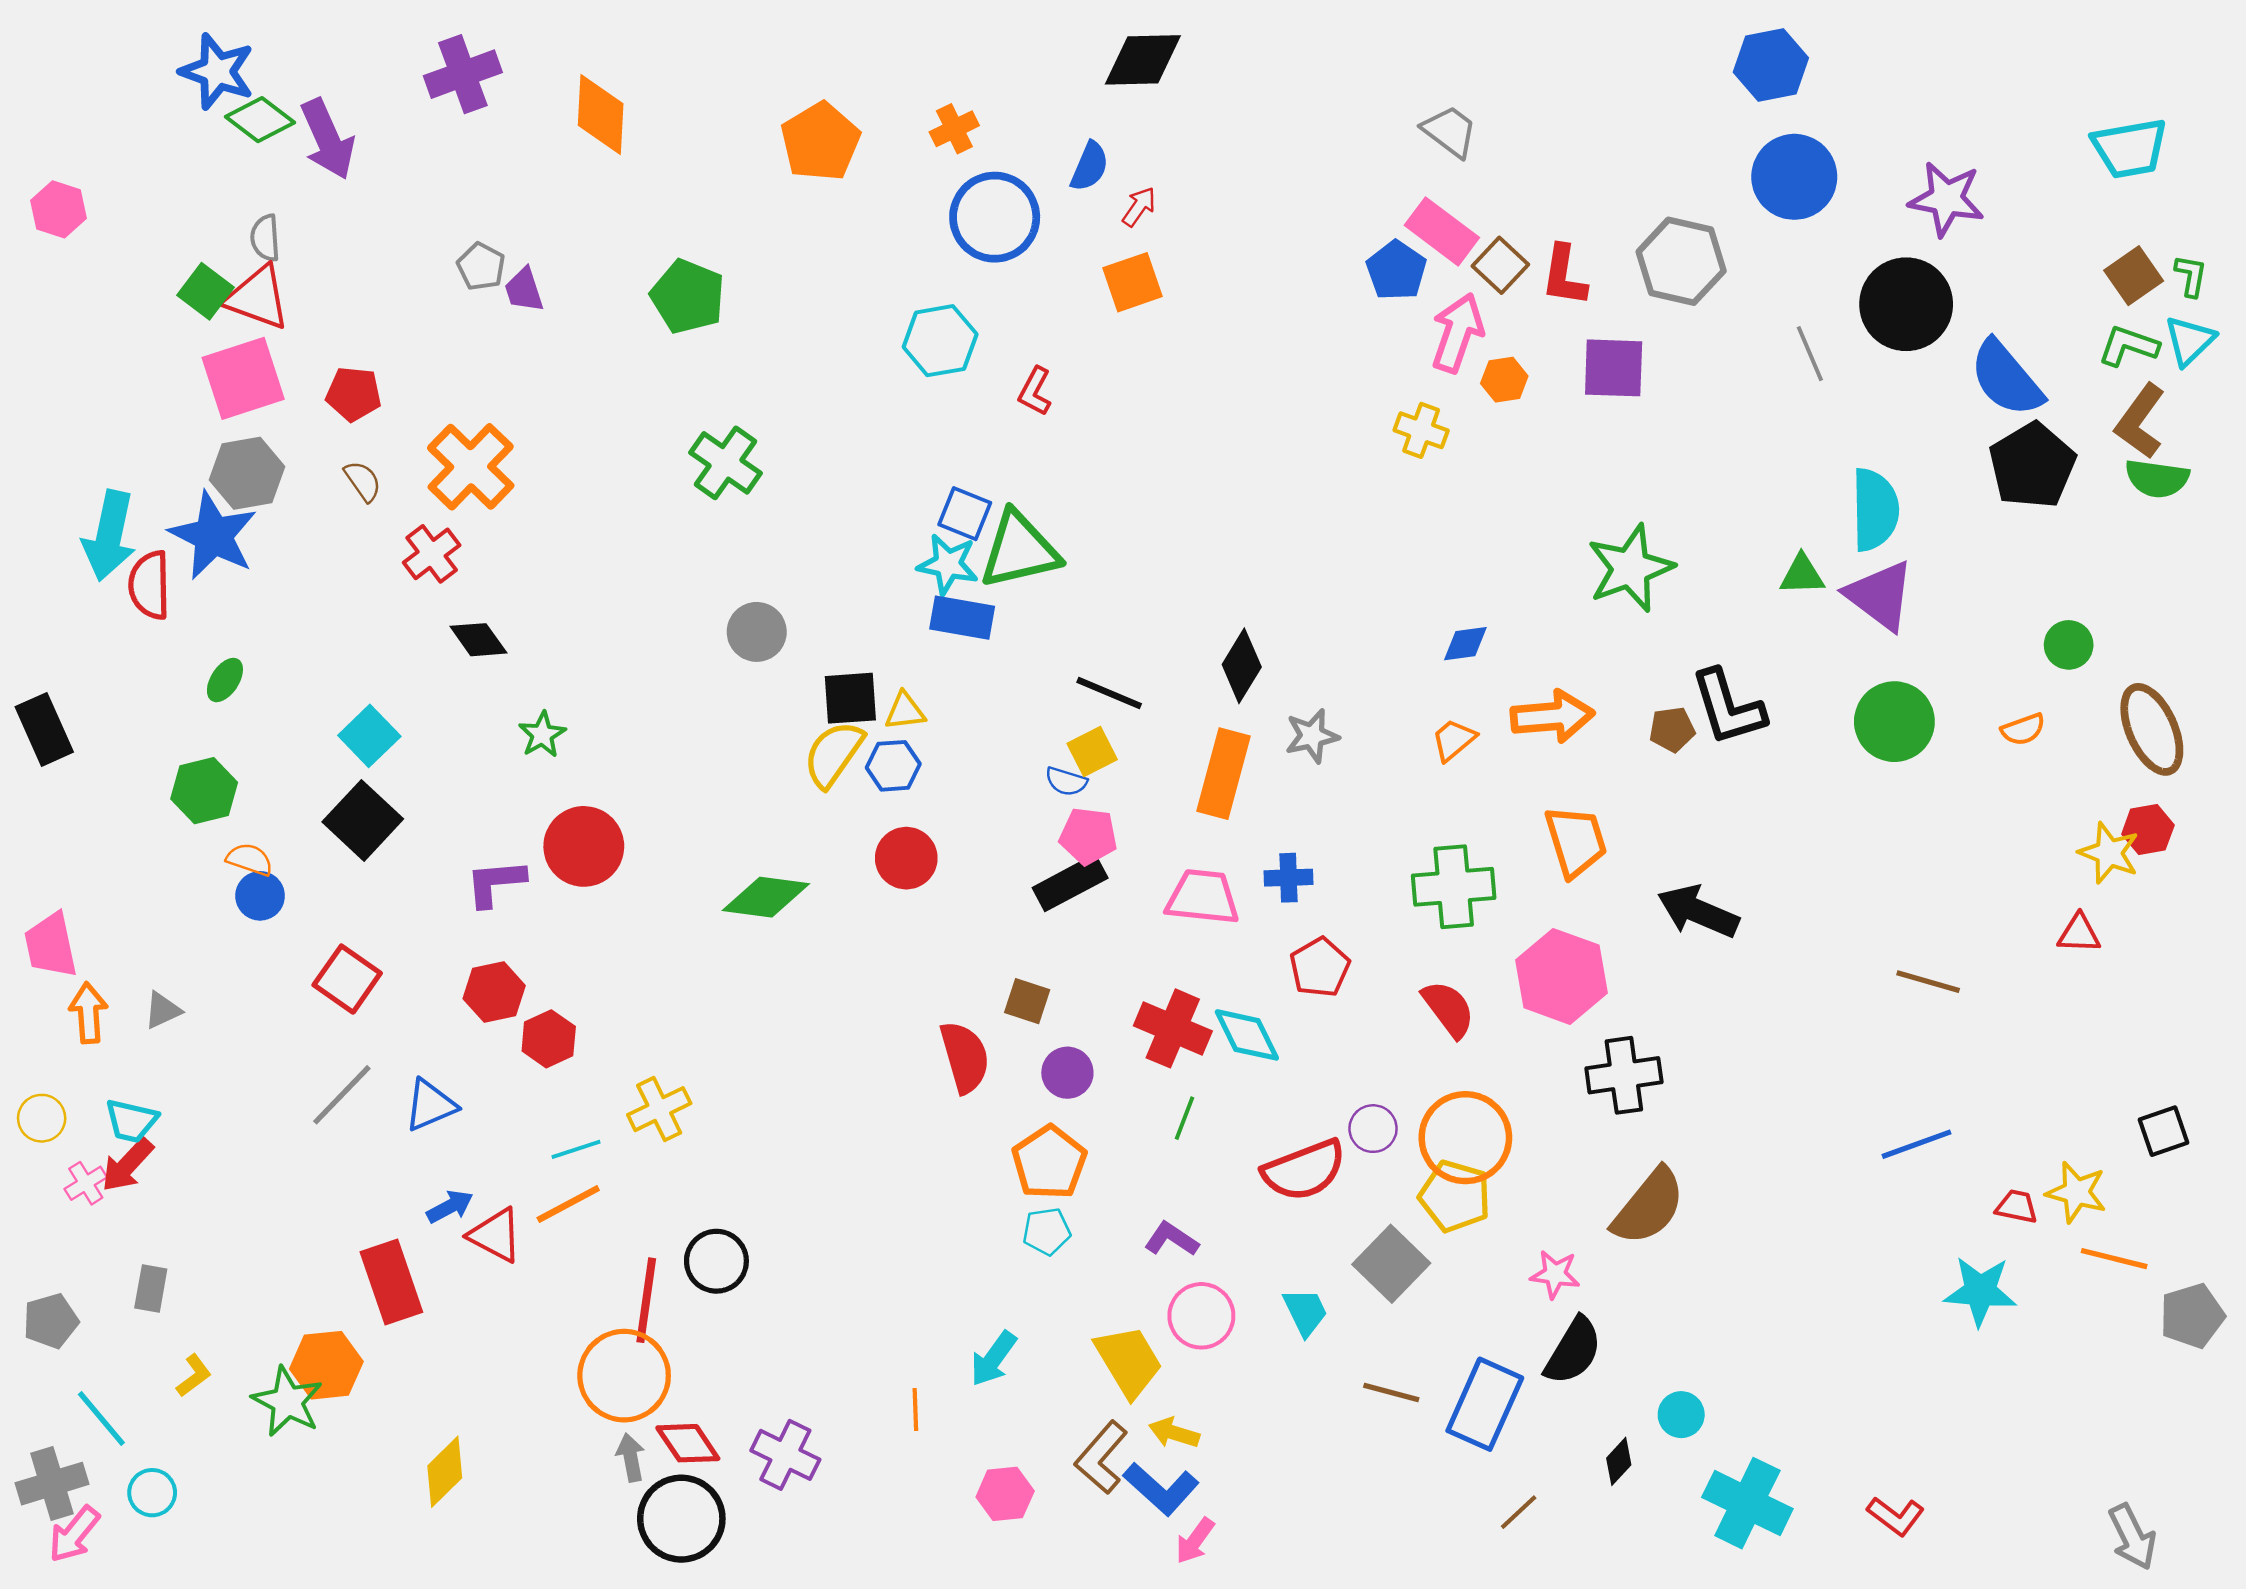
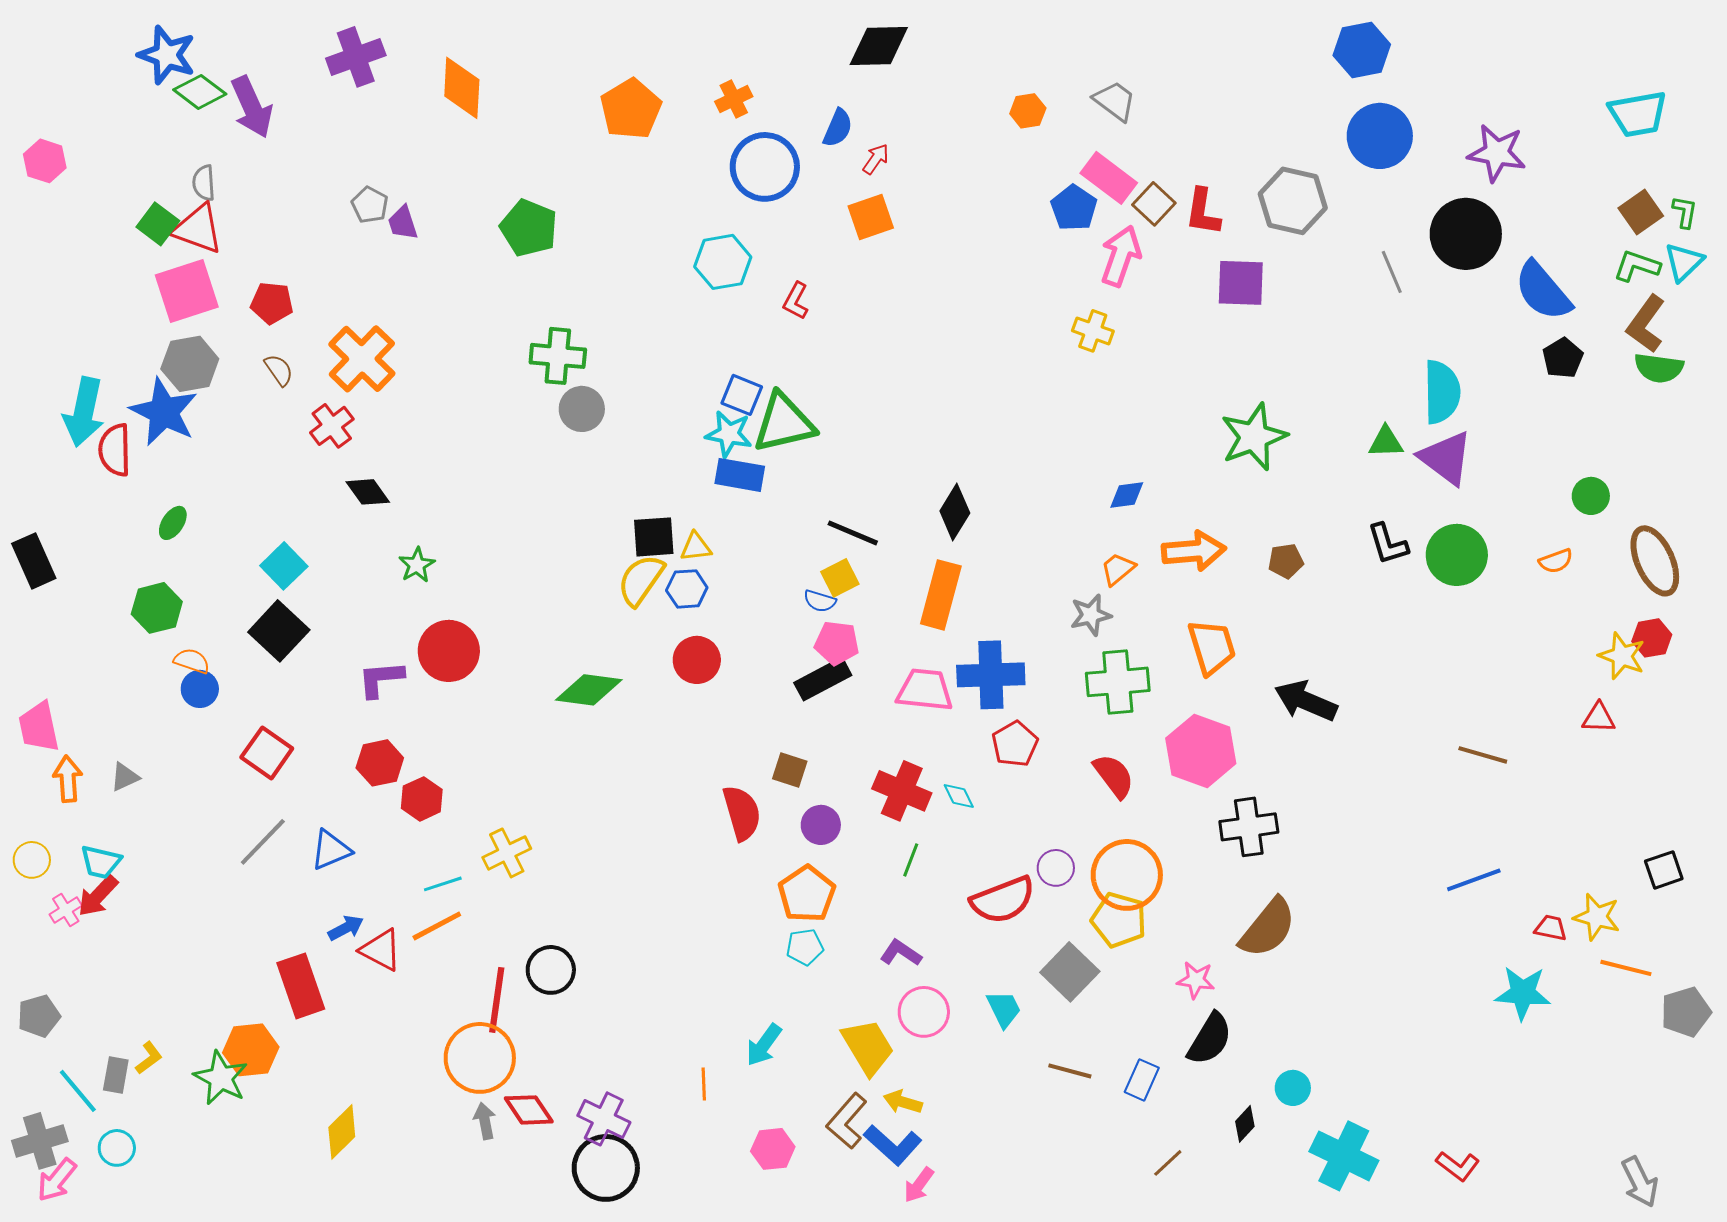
orange hexagon: (1504, 380) -> (1028, 111), moved
green cross: (726, 463) -> (558, 356), turned -30
black pentagon: (2032, 465) -> (1563, 358), size x0.6
gray circle: (757, 632) -> (582, 409), moved
black L-shape: (1728, 707) -> (1388, 544), moved, size x0.7
gray star: (1312, 736) -> (1091, 615), moved
blue cross: (1289, 878) -> (991, 675), size x1.8
cyan diamond: (1247, 1035) -> (959, 796), size x0.6
gray rectangle: (151, 1288) -> (116, 1075), moved
blue rectangle: (1485, 1404) -> (1142, 1080), size x0.6
black circle: (681, 1519) -> (606, 1168), moved

